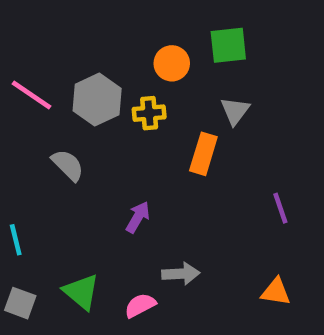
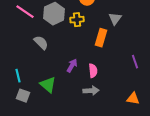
green triangle: (81, 292) -> (48, 85), moved
gray square: (20, 303) -> (23, 96), moved
pink semicircle: (140, 305) -> (93, 71), moved, turned 112

